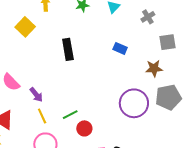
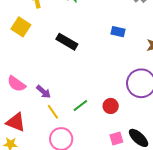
black rectangle: (68, 49) -> (67, 42), turned -40
red circle: (84, 128) -> (111, 106), moved

